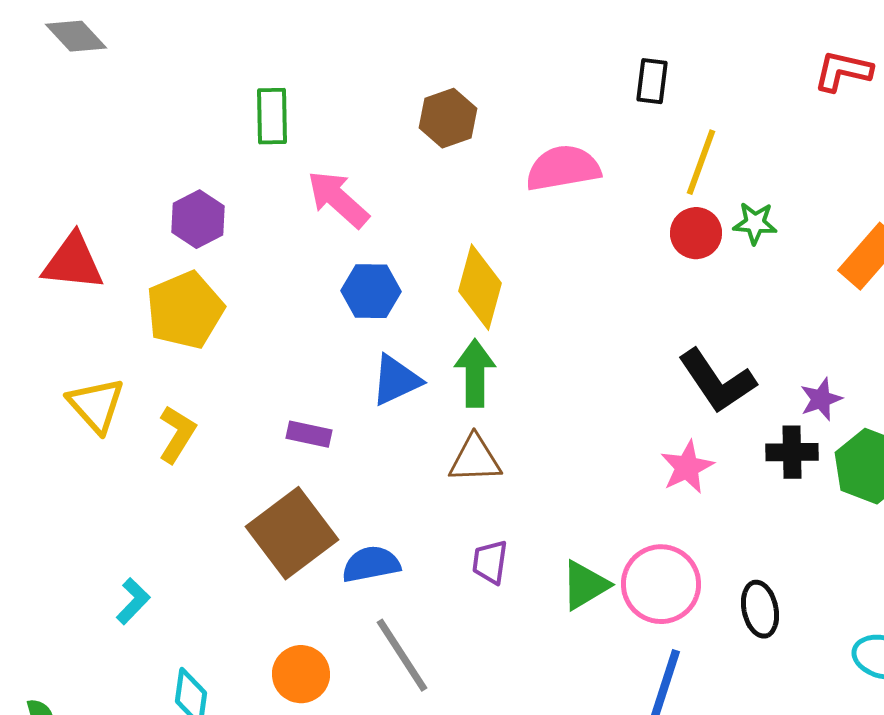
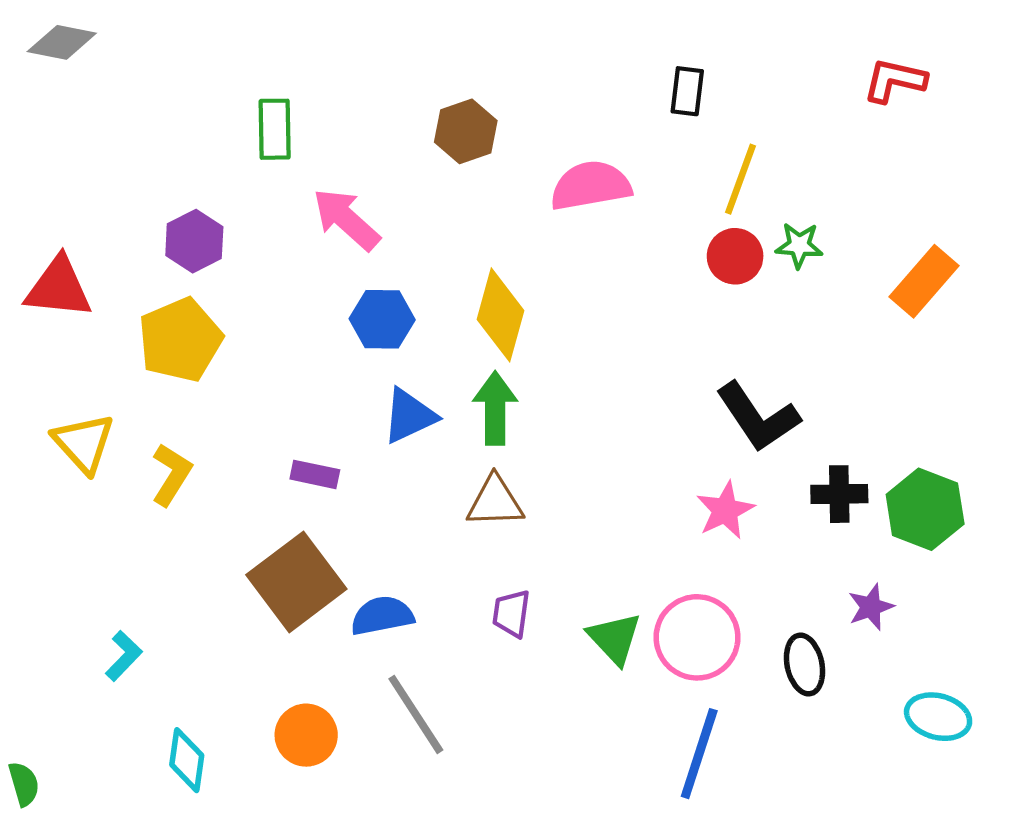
gray diamond: (76, 36) -> (62, 42), turned -36
purple star: (821, 399) -> (871, 607), moved
green triangle: (585, 585) -> (615, 638), turned -42

